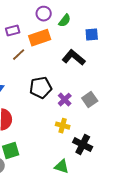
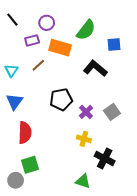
purple circle: (44, 14) -> (47, 23), moved
green semicircle: (65, 21) -> (86, 30), size x1.5
orange rectangle: (40, 38) -> (60, 48), turned 35

